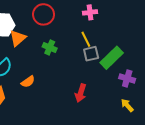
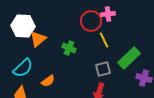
red circle: (43, 14) -> (91, 21), moved
gray square: (91, 54) -> (103, 69), moved

